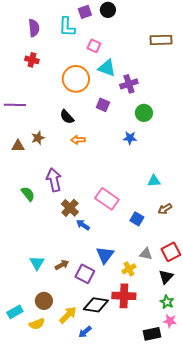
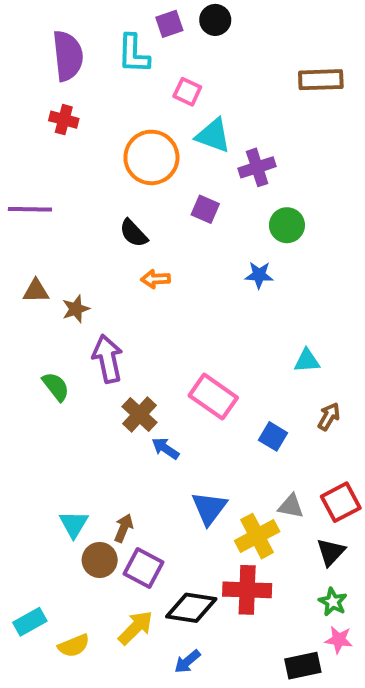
purple semicircle: (34, 28) -> (68, 56), size x1.4
brown star: (38, 138) -> (76, 309), moved
brown arrow: (165, 209) -> (329, 416), turned 152
brown arrow: (62, 265) -> (124, 528), turned -40
yellow cross: (129, 269) -> (257, 536), size x1.5
purple square: (85, 274) -> (143, 568), moved
brown circle: (44, 301) -> (100, 560), moved
blue arrow: (85, 332) -> (187, 662), moved

